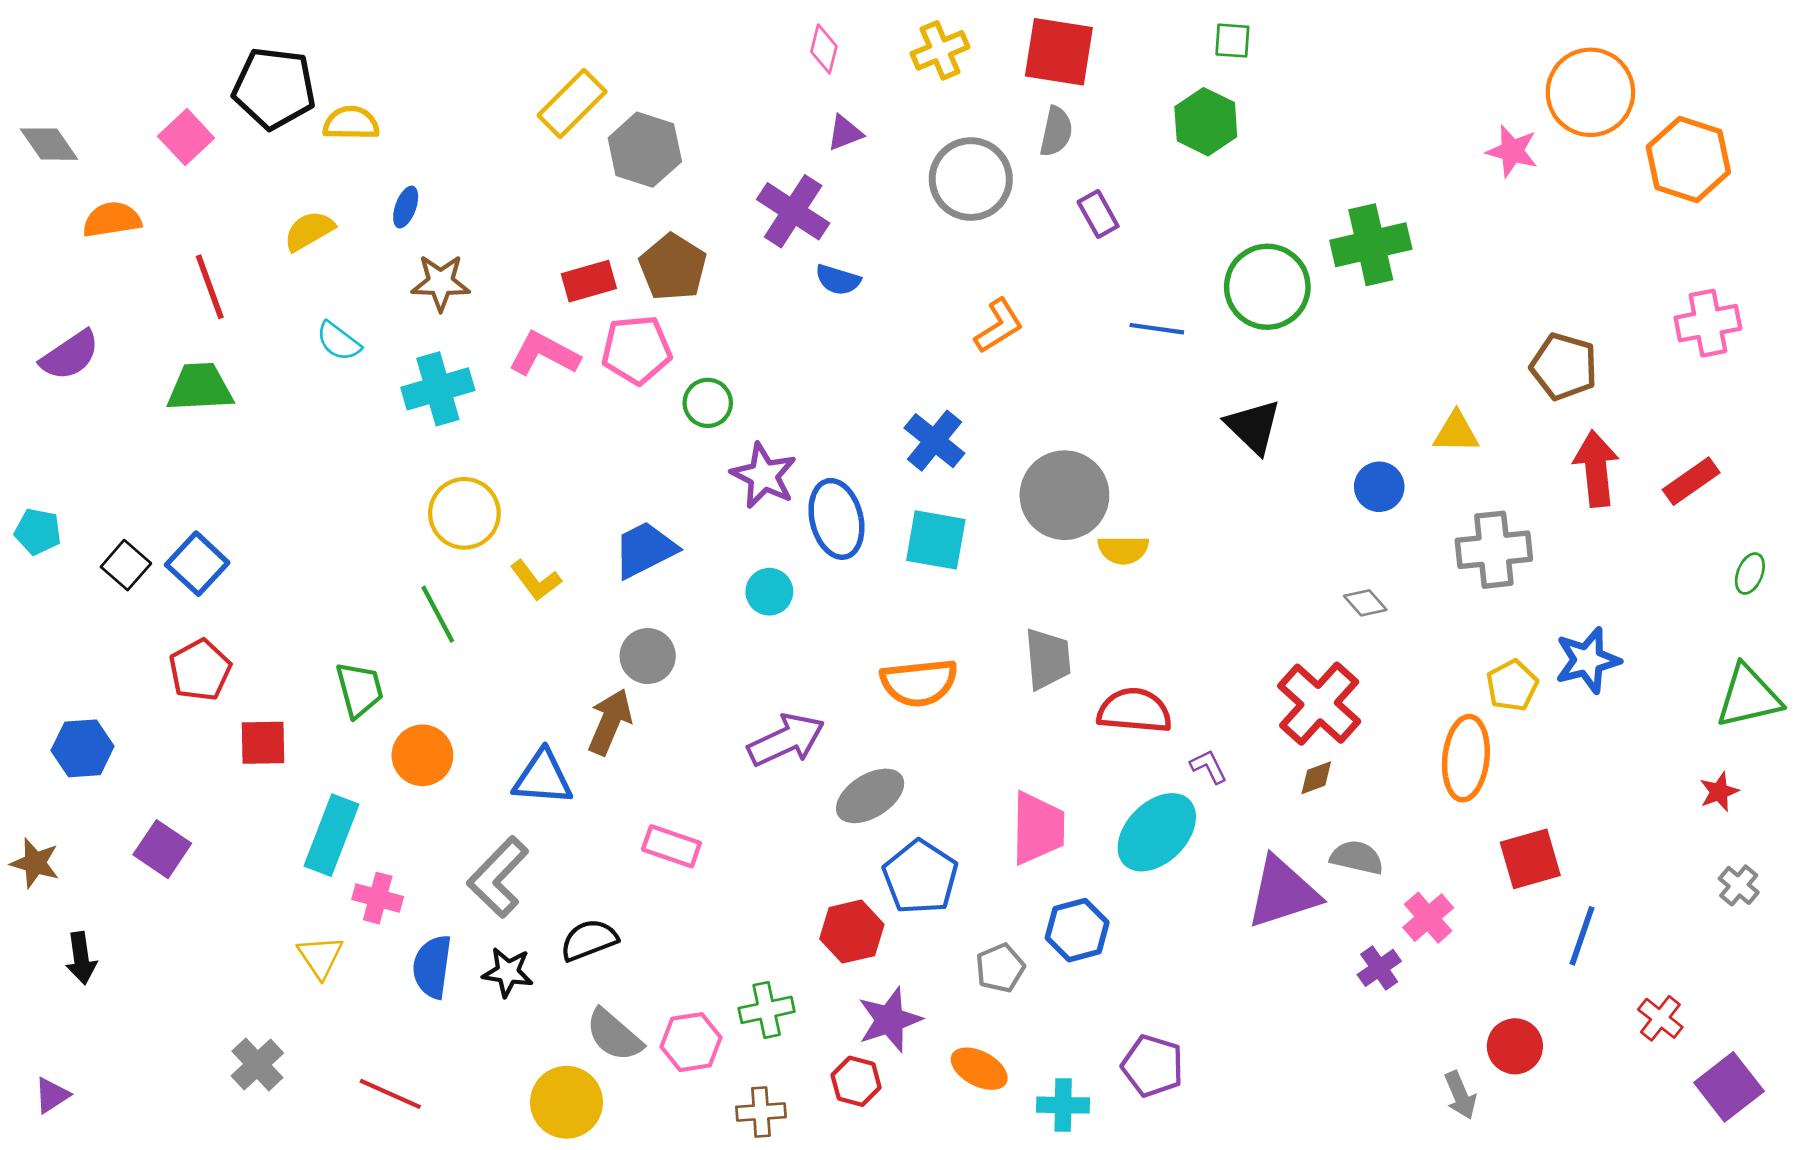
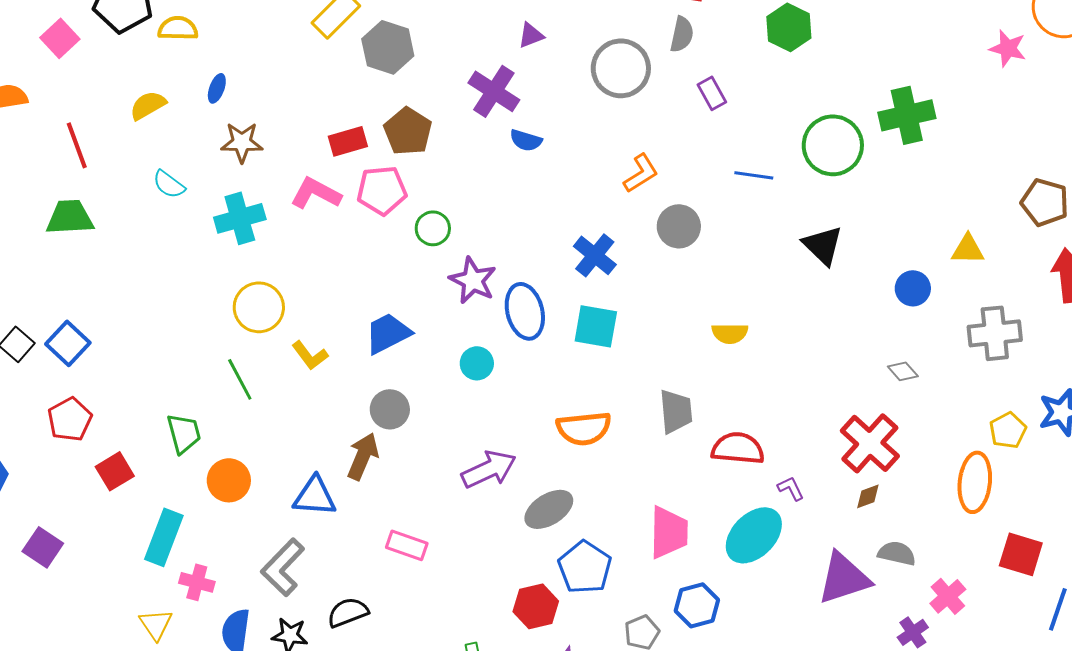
gray circle: (1064, 495) -> (679, 226), moved, size x0.7
red square: (263, 743) -> (115, 471), turned -30
red square: (1530, 859) -> (1021, 554), turned 33

